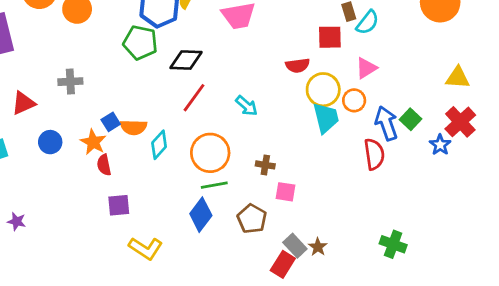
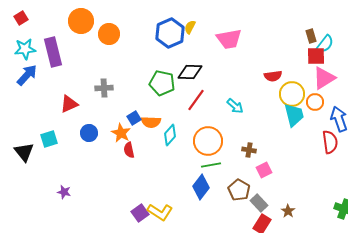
red square: (330, 37) -> (316, 56), moved
green pentagon: (140, 43) -> (162, 83), moved
pink triangle: (366, 68) -> (324, 78), size x1.4
pink square: (286, 192) -> (264, 170), turned -35
purple square: (119, 205) -> (140, 213), moved, turned -30
gray rectangle: (295, 246) -> (259, 203), moved

